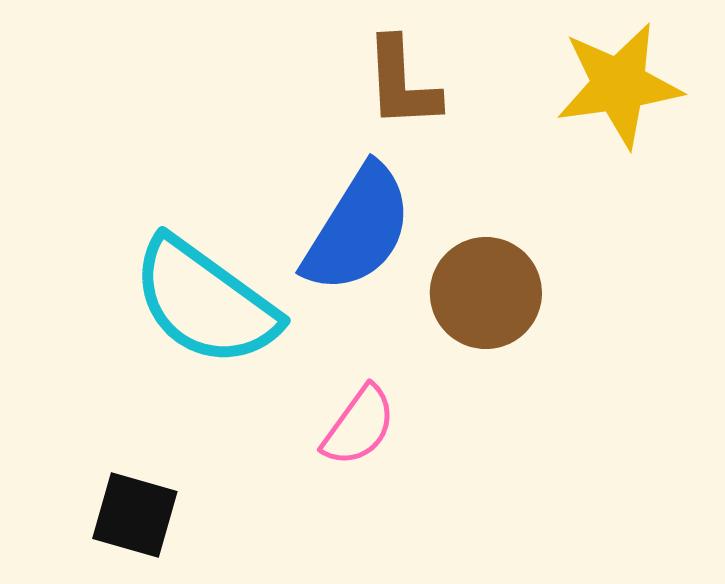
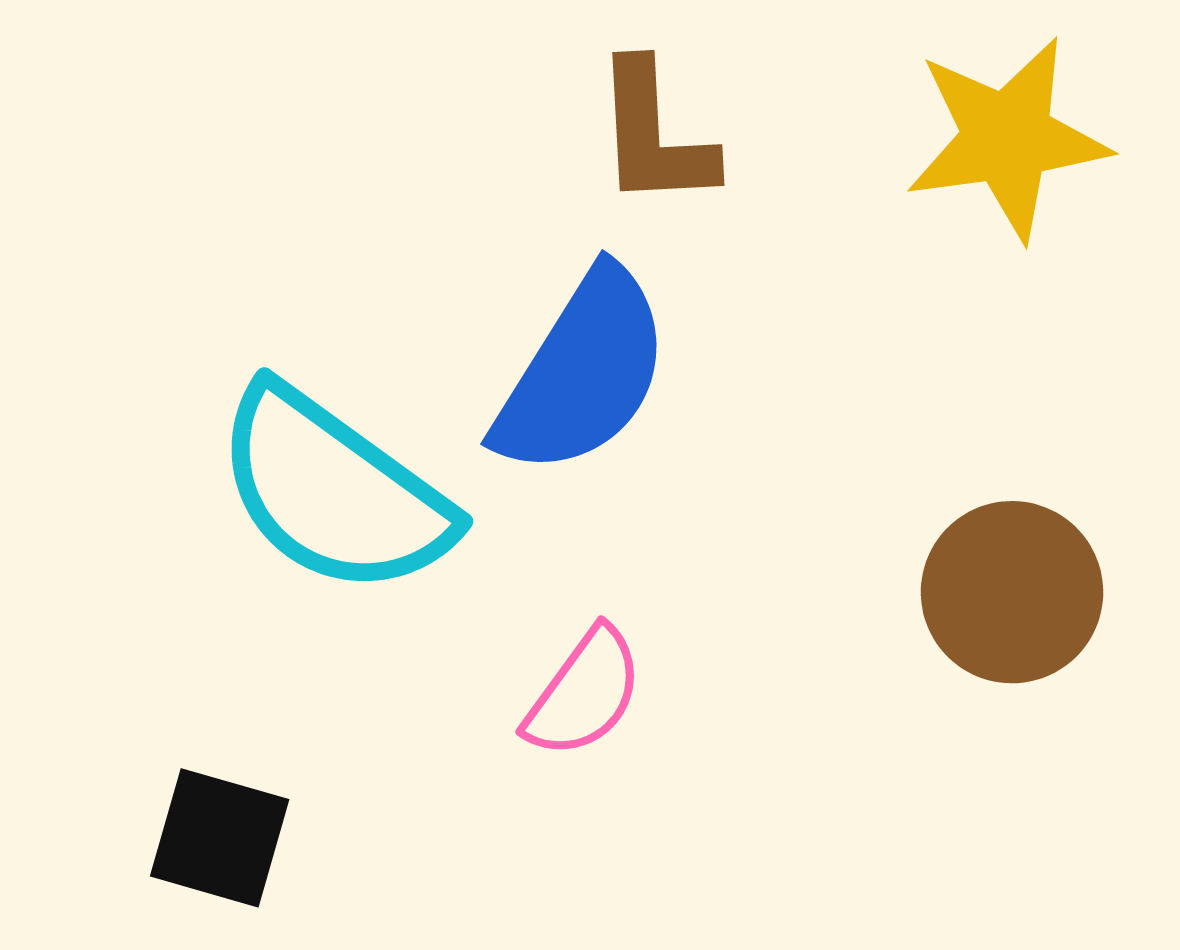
brown circle: (486, 293) -> (1012, 592), moved

